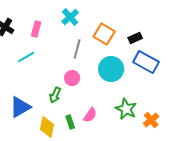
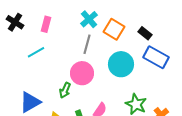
cyan cross: (70, 17) -> (89, 19), moved
black rectangle: (135, 38) -> (145, 33), turned 64
pink circle: (72, 78) -> (82, 73), size x1.5

